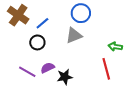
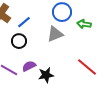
green arrow: (115, 47) -> (84, 24), moved
red line: (106, 69) -> (87, 67), turned -35

